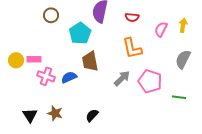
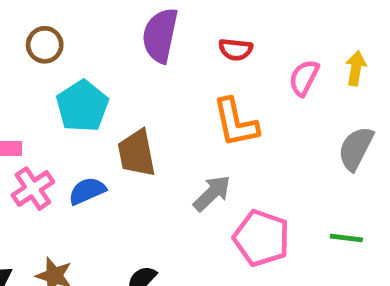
cyan pentagon: (80, 33) -> (82, 106), moved
pink cross: (46, 76) -> (33, 189), turned 36
pink pentagon: (150, 81) -> (262, 238), moved

